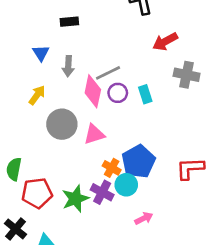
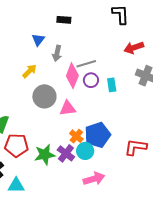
pink arrow: (144, 218) -> (94, 179), size x1.5

